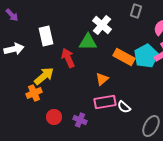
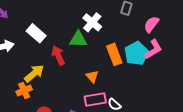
white rectangle: (46, 36) -> (36, 33), turned -36
orange rectangle: (124, 57) -> (114, 54), turned 40
orange triangle: (102, 79) -> (92, 76), turned -32

